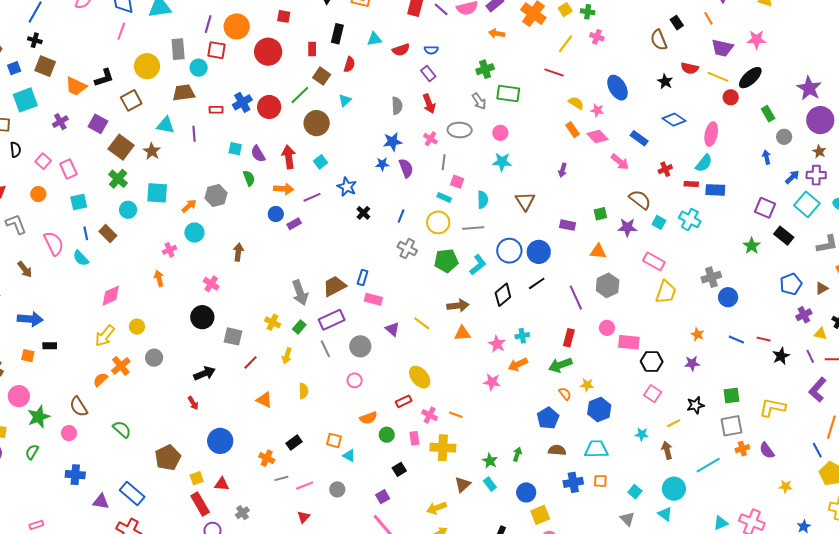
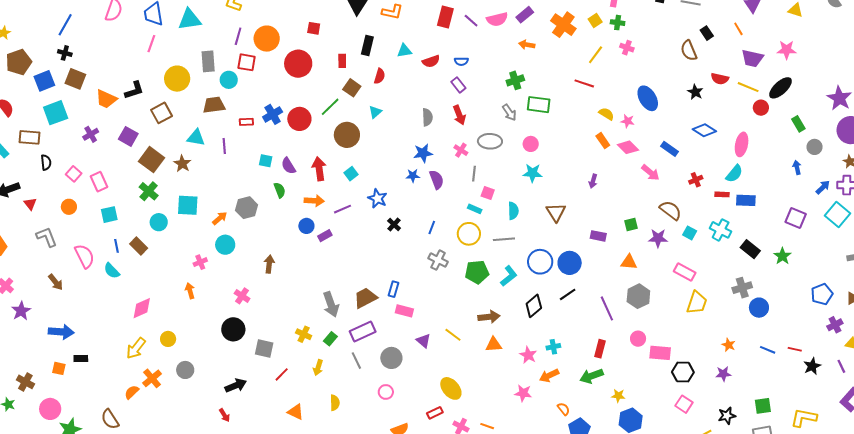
blue square: (14, 68) -> (44, 81), size x1.5
black rectangle: (784, 236) -> (750, 249), moved
orange semicircle: (565, 394) -> (564, 409), moved

